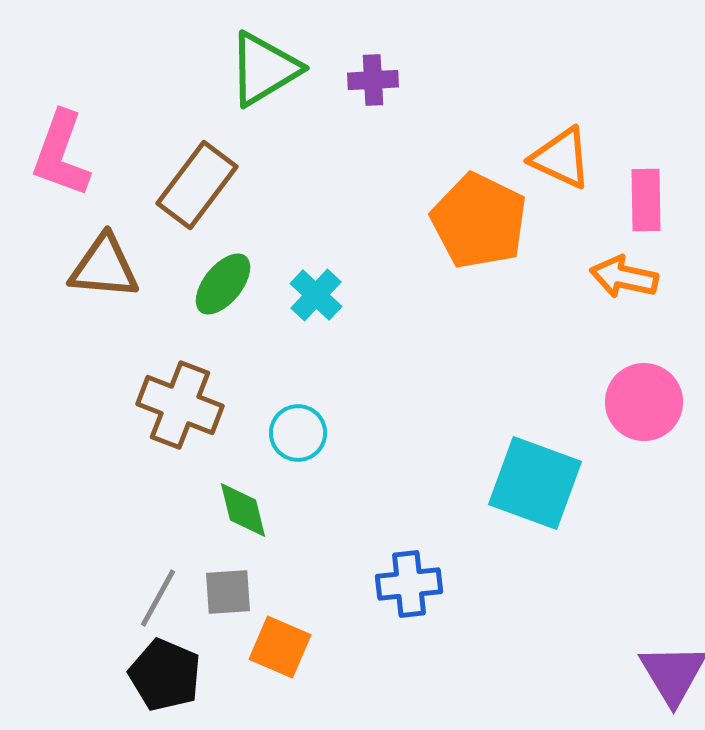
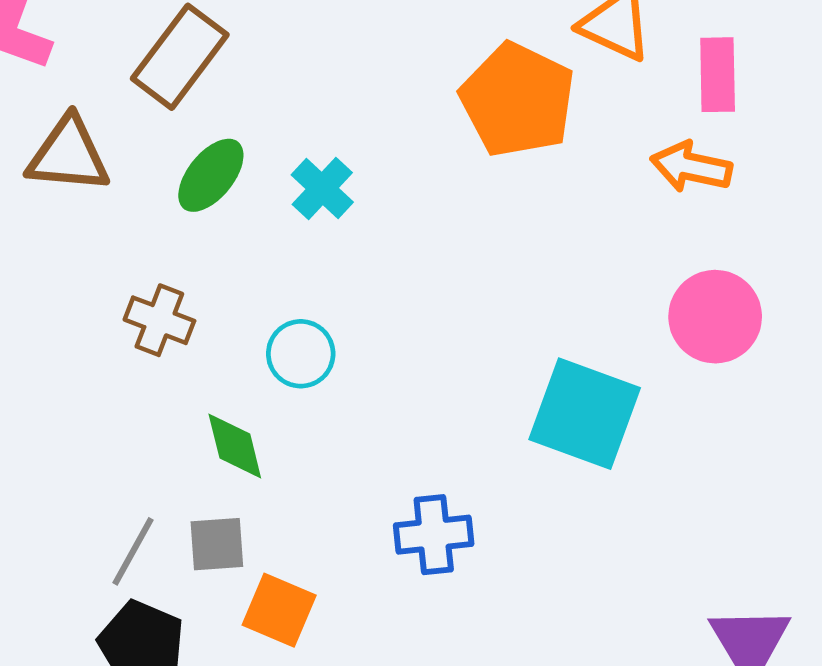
brown cross: (180, 405) -> (159, 320), size x0.7

